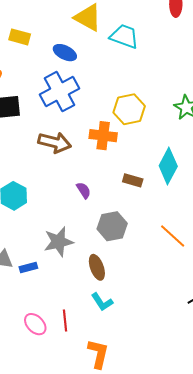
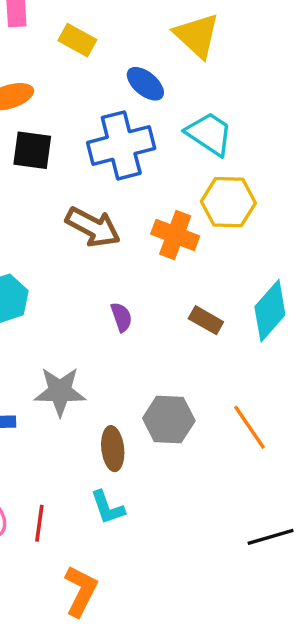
cyan trapezoid: (124, 36) -> (209, 134), moved
gray hexagon: (112, 226) -> (169, 419), moved

